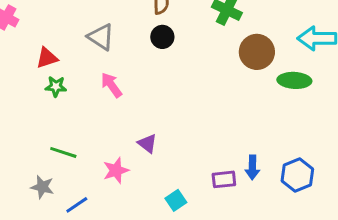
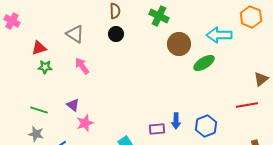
green ellipse: (294, 80) -> (204, 63), turned -35
purple triangle: (147, 143) -> (73, 105), moved
green line: (63, 152) -> (39, 110), moved

